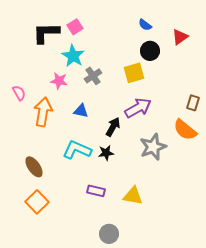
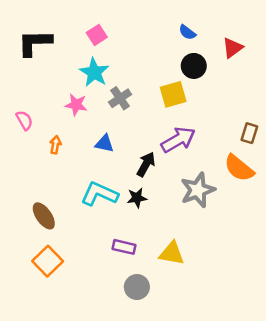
black L-shape: (46, 33) -> (35, 43), moved
orange arrow: (43, 112) -> (55, 145), size x0.5
gray circle: (109, 234) -> (137, 287), moved

